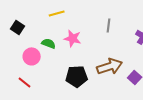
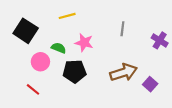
black square: (18, 27) -> (26, 31), size x1.6
black pentagon: (77, 76) -> (75, 71), moved

